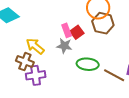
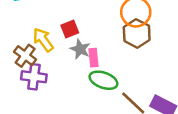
pink rectangle: (67, 30) -> (94, 58), moved
red square: (77, 32) -> (70, 29), moved

